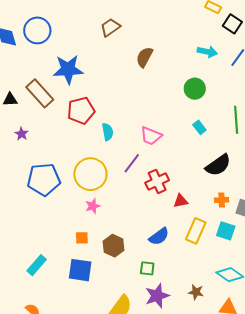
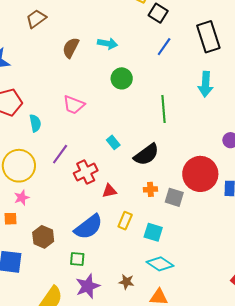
cyan arrow: (207, 52) -> (108, 44), moved
cyan rectangle: (199, 127) -> (113, 142), moved
pink trapezoid: (151, 136) -> (74, 105), moved
yellow rectangle: (196, 231) -> (125, 221), size x0.7
cyan square: (226, 231) -> (153, 232), moved
blue semicircle: (159, 236) -> (88, 227), size x1.4
orange square: (82, 238) -> (10, 219), moved

